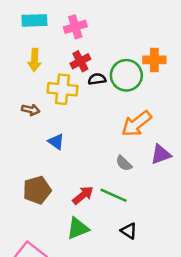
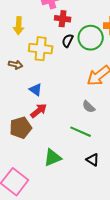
red cross: (80, 61) -> (63, 19), moved, turned 35
black semicircle: (97, 79) -> (68, 41), turned -56
red arrow: (83, 195) -> (39, 111), moved

